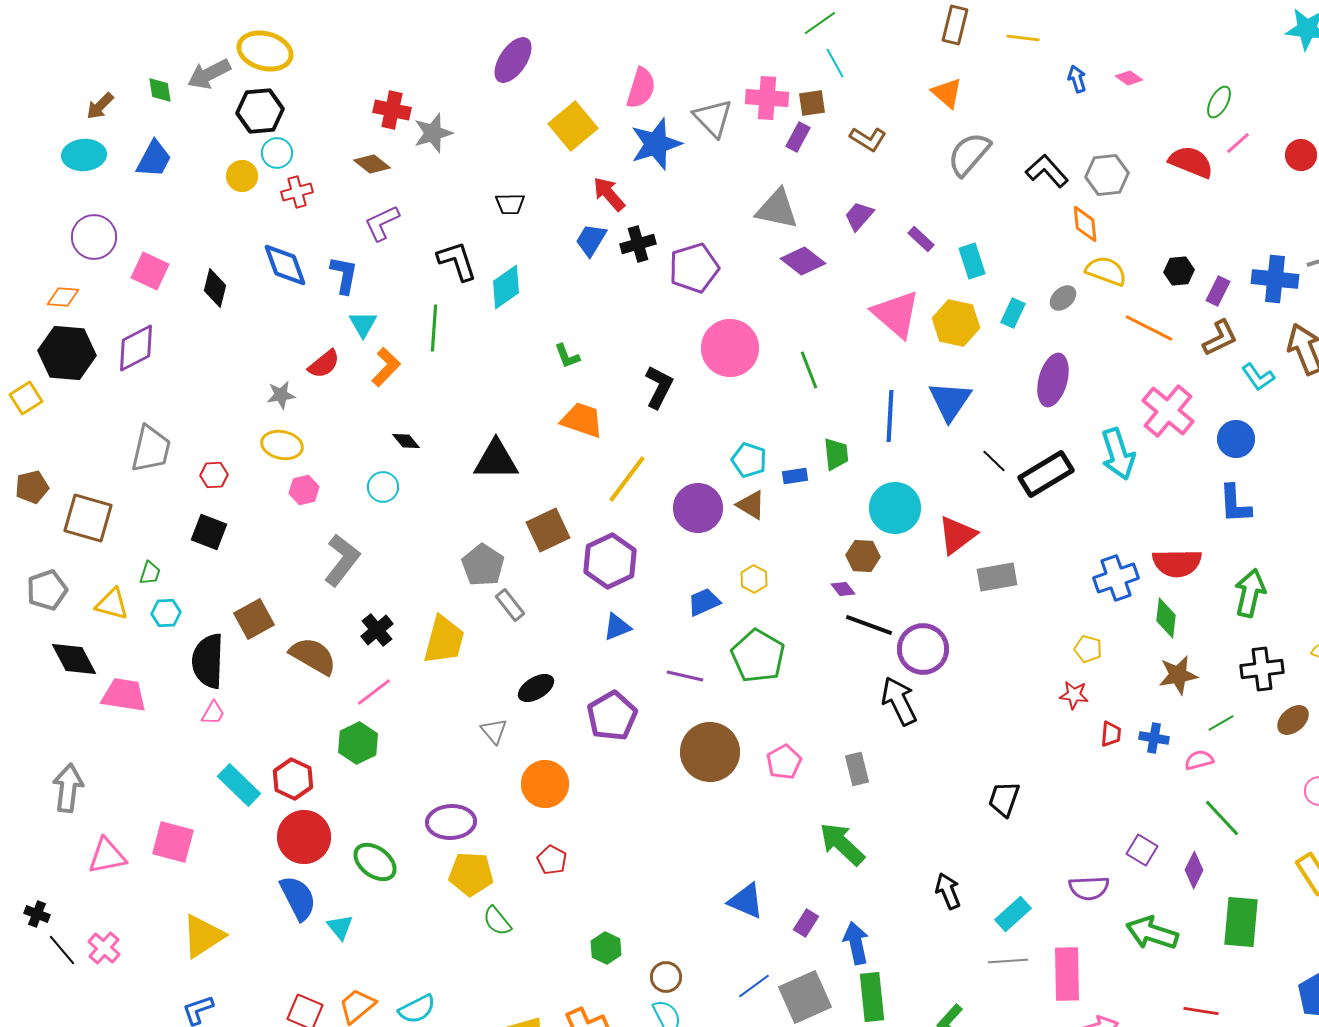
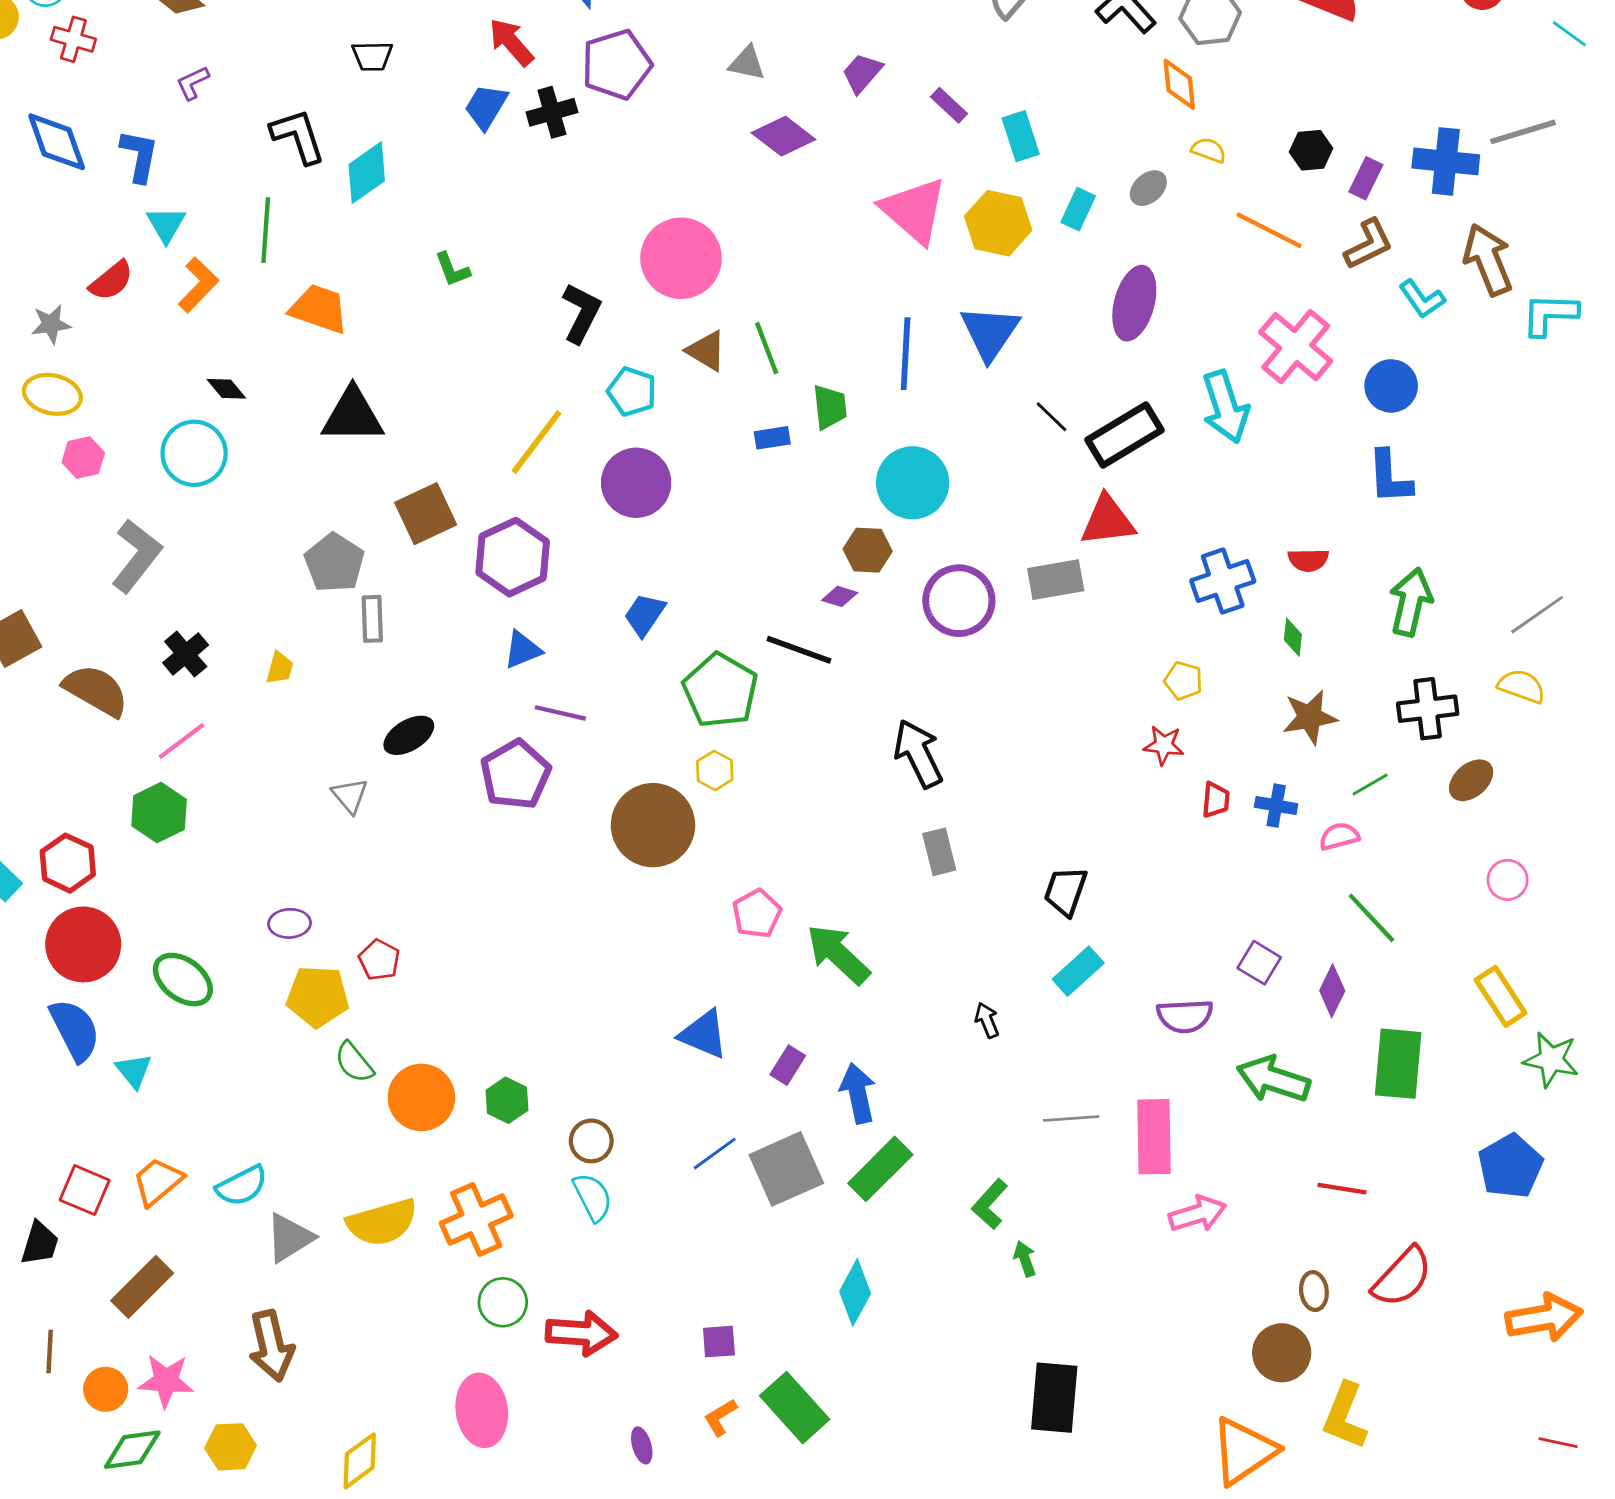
red cross: (297, 192) -> (73, 39), turned 32
gray triangle: (777, 209) -> (747, 63), size x0.6
purple L-shape: (382, 223) -> (193, 83), size x0.7
purple pentagon: (694, 268) -> (616, 65), moved
yellow semicircle: (1106, 271) -> (1209, 150), size x0.6
green line: (809, 370) -> (767, 348), moved
orange trapezoid: (582, 420) -> (319, 309), moved
cyan pentagon: (749, 460) -> (632, 392), moved
cyan circle: (383, 487) -> (194, 453), size x1.5
brown triangle: (751, 505) -> (706, 351), moved
red triangle: (957, 535) -> (1108, 521), moved, turned 30
red semicircle: (1177, 563) -> (1308, 560), size x0.6
yellow hexagon: (754, 579) -> (715, 770), moved
purple diamond: (843, 589) -> (840, 596), turned -35
blue trapezoid: (704, 602) -> (645, 615), turned -32
gray rectangle: (510, 605) -> (372, 619), turned 36
green diamond: (1166, 618) -> (1293, 637), size x0.7
black line: (869, 625) -> (799, 650), moved
yellow trapezoid: (444, 640) -> (280, 668), size x0.5
purple circle: (923, 649) -> (959, 601), moved
purple line: (685, 676) -> (560, 713), moved
pink pentagon: (784, 762) -> (757, 914), moved
gray rectangle: (857, 769) -> (939, 852), moved
orange circle: (545, 784) -> (421, 1097), moved
purple ellipse: (451, 822) -> (290, 923), size x0.6
red pentagon: (552, 860) -> (379, 960), moved
black arrow: (948, 891) -> (987, 1020), size x0.7
cyan rectangle: (1013, 914) -> (1078, 971), moved
green rectangle: (872, 997) -> (880, 1169), turned 51

